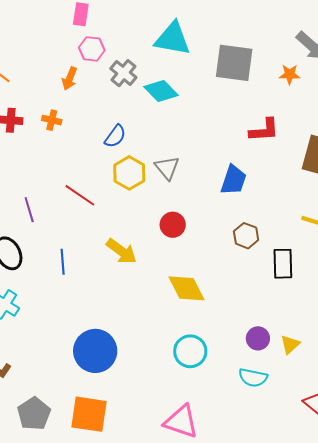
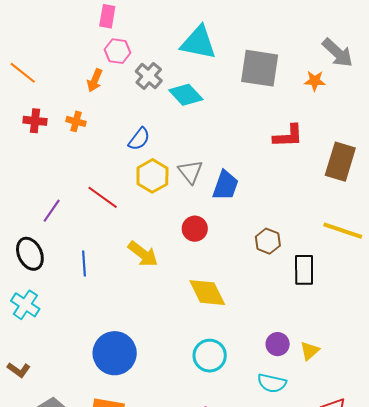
blue trapezoid: (233, 180) -> (225, 185), moved
purple line: (29, 210) -> (52, 211), turned 50

